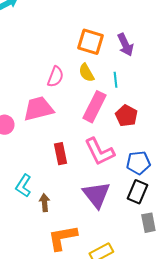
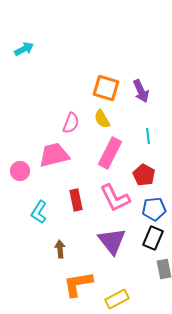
cyan line: (115, 80) -> (148, 136), moved
red pentagon: (126, 116) -> (144, 175), moved
cyan L-shape: (23, 186) -> (39, 212), moved

